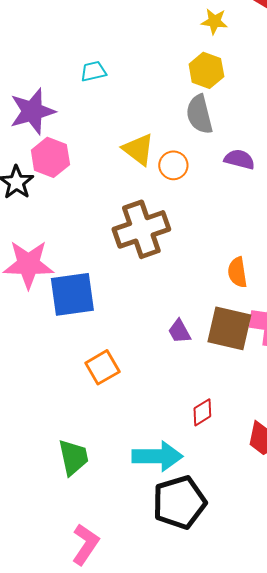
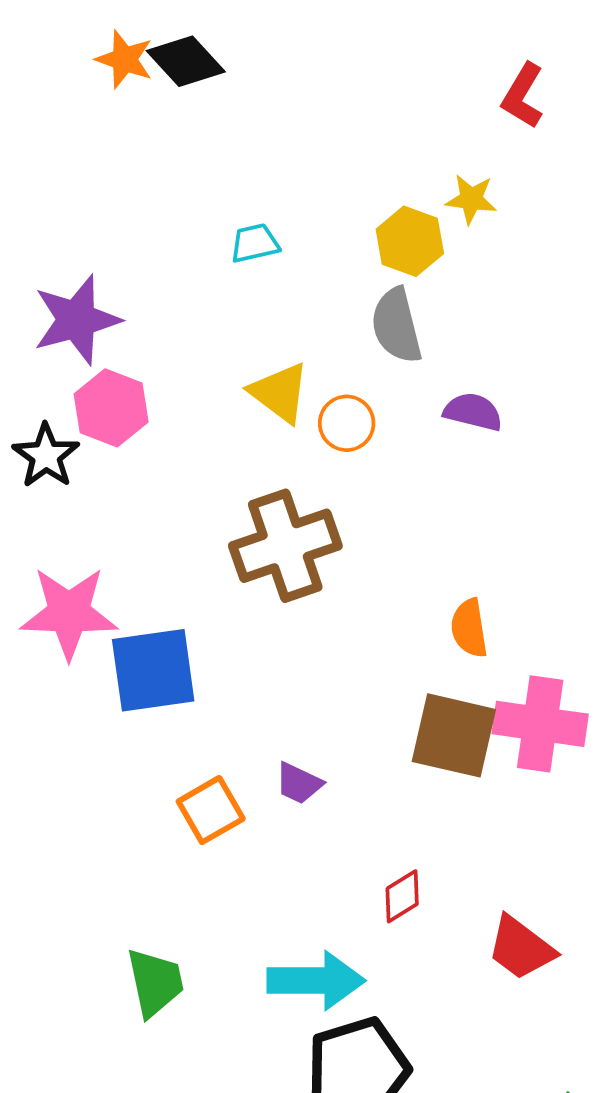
yellow star: (214, 21) -> (471, 199), moved
cyan trapezoid: (93, 71) -> (255, 243), moved
purple trapezoid: (179, 331) -> (299, 783), moved, turned -36

